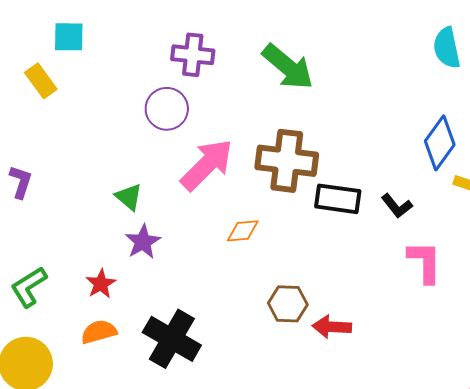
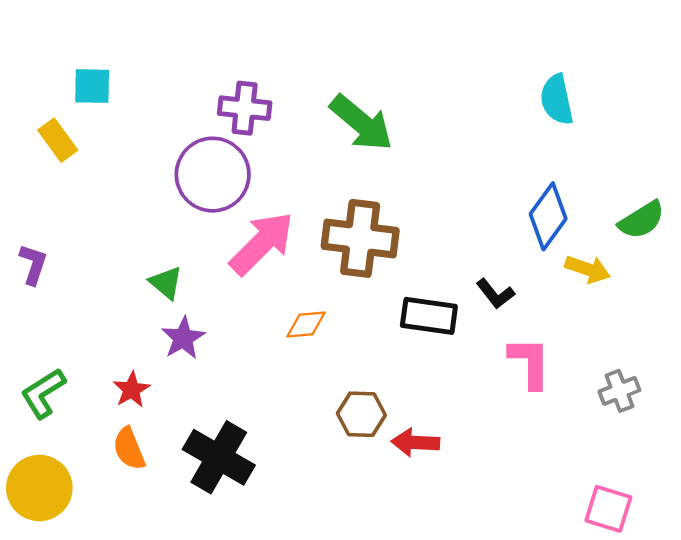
purple circle: (167, 109) -> (213, 175), size x1.4
black rectangle: (338, 199) -> (429, 316), moved
orange semicircle: (99, 332) -> (129, 449), turned -96

